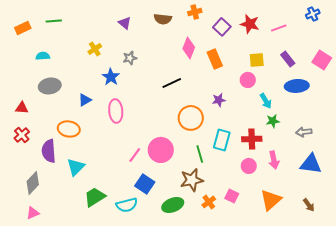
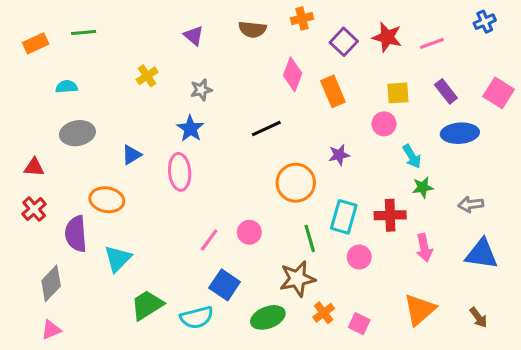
blue star: (111, 77) -> (190, 129), moved
pink circle: (161, 150) -> (249, 232), size x0.6
pink circle: (249, 166) -> (359, 257), moved
pink square: (232, 196) -> (359, 324), moved

